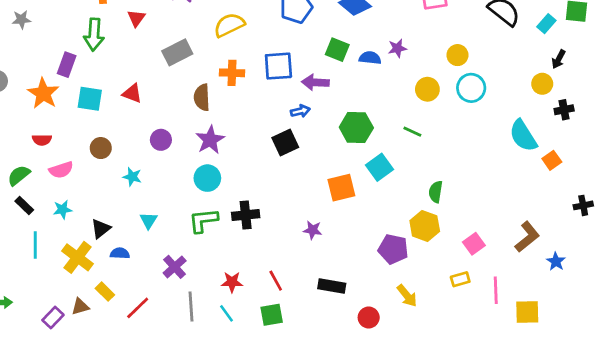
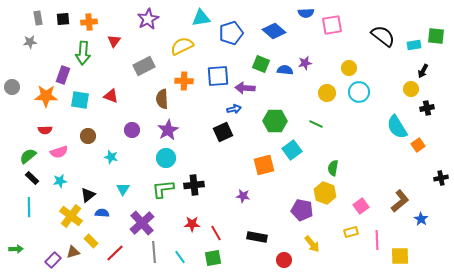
cyan rectangle: (546, 24) -> (414, 45), turned 40
orange star: (43, 93) -> (46, 96), turned -30
cyan line: (35, 245) -> (29, 207), moved
purple cross: (175, 267) -> (142, 223), size x1.4
red star: (232, 282) -> (192, 224), moved

